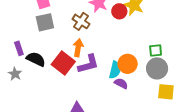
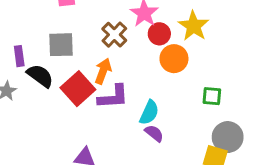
red circle: (119, 11) -> (159, 34), moved
gray square: (45, 22) -> (61, 45), moved
orange circle: (128, 64) -> (174, 59), moved
gray circle: (157, 68) -> (228, 137), moved

